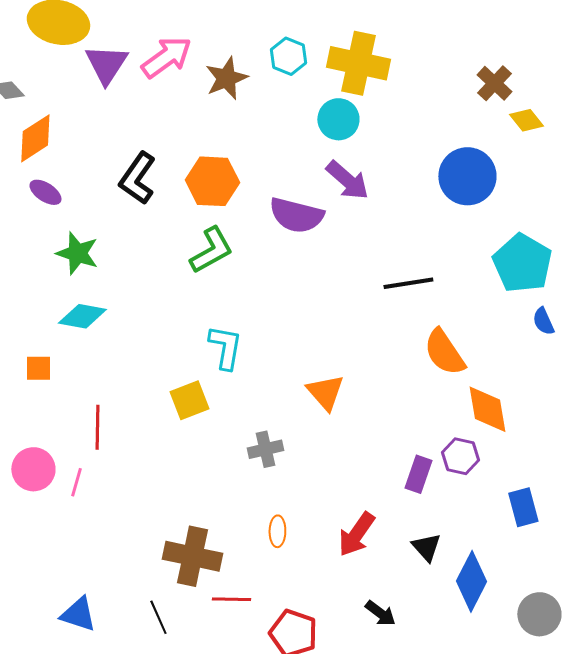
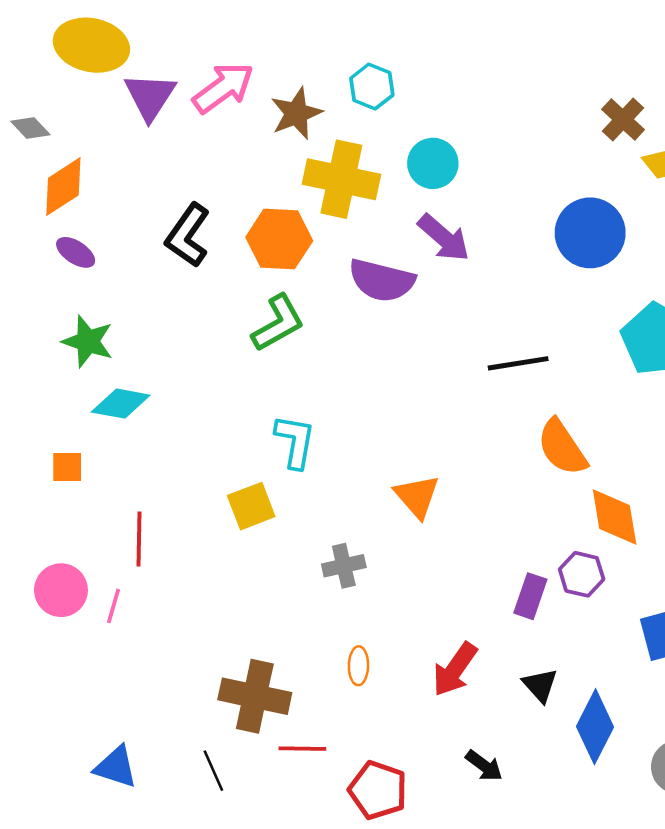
yellow cross: (358, 63) -> (341, 179), moved
green star: (77, 253) -> (88, 341), moved

